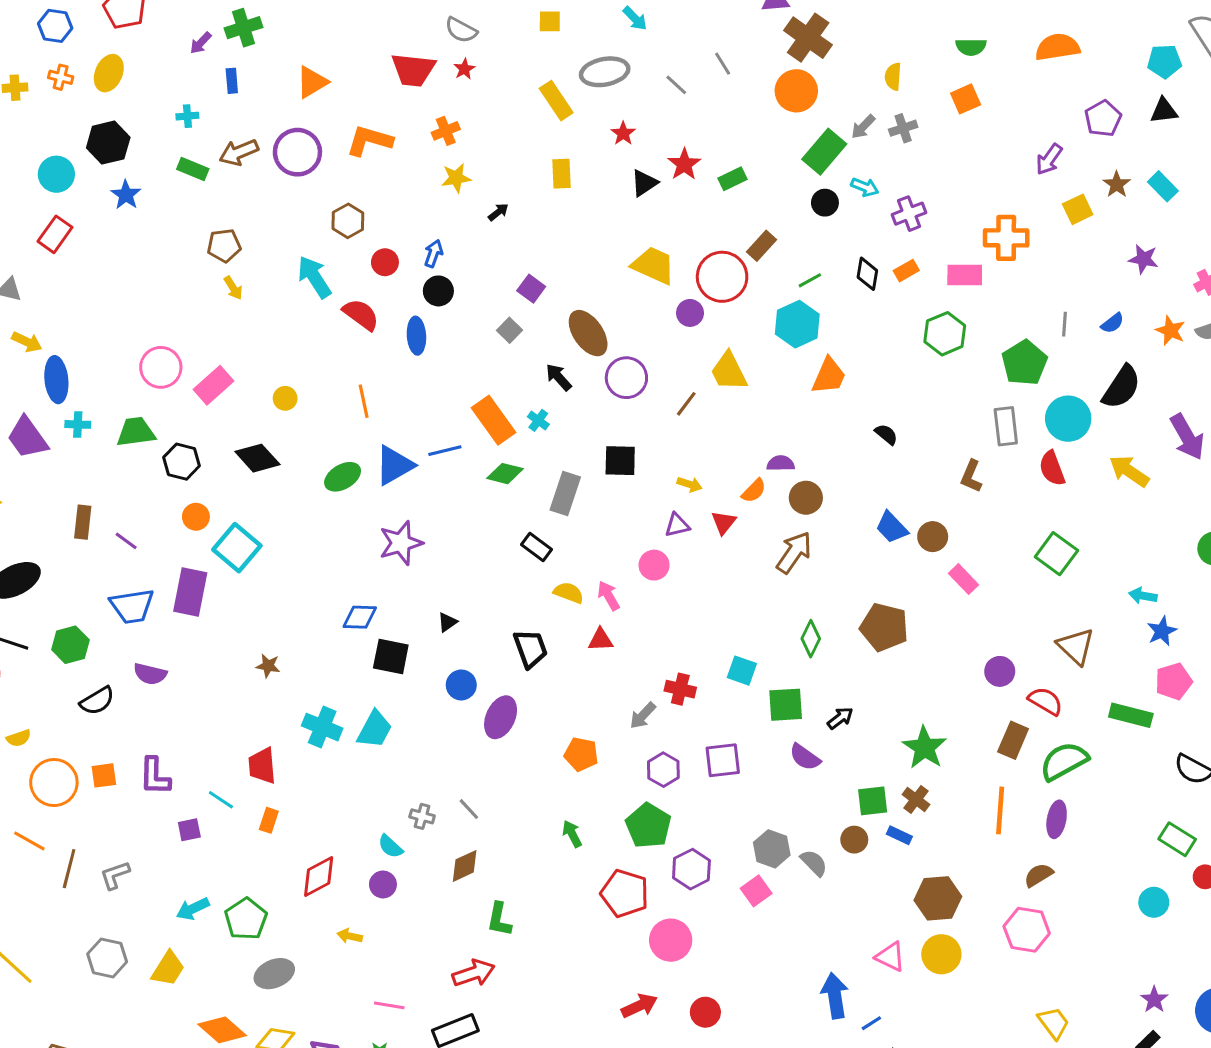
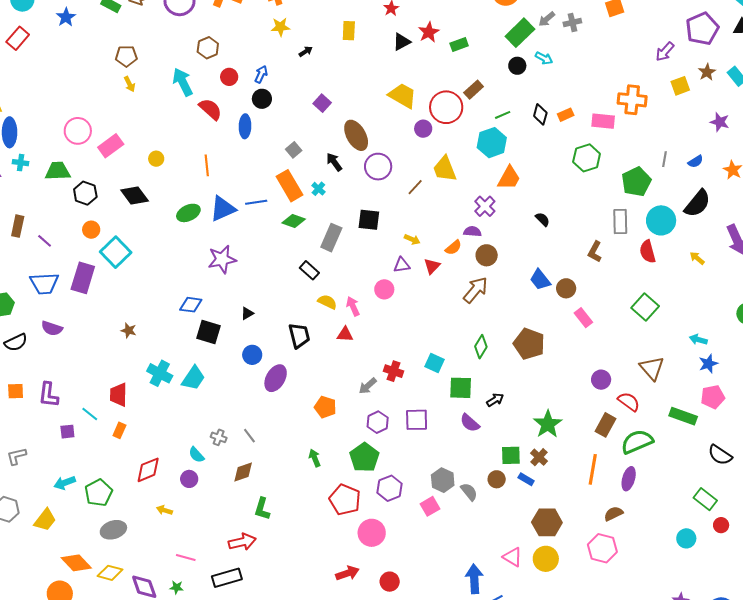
purple pentagon: (1103, 119) -> (702, 29), size x1.4
purple cross: (909, 214) -> (485, 206), moved, turned -30
gray square: (510, 330) -> (294, 150), moved
yellow arrow: (1129, 471) -> (697, 258), size x0.6

